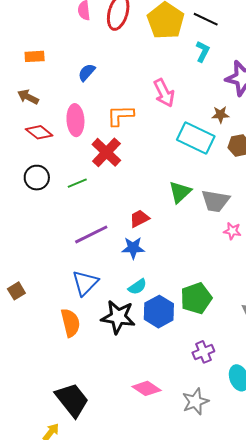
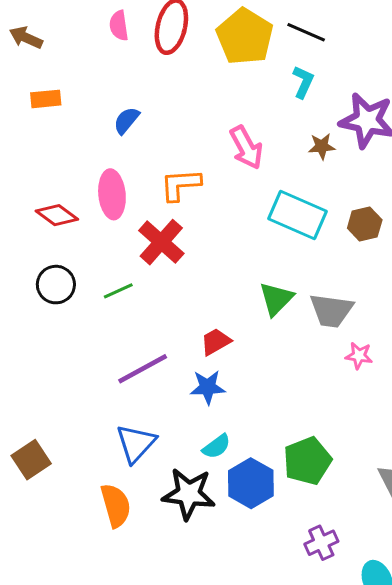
brown arrow: (28, 97) -> (26, 38), moved
brown star: (220, 115) -> (322, 146), moved
brown square: (16, 291) -> (31, 460), size x1.4

